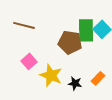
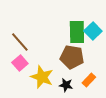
brown line: (24, 25) -> (20, 42), moved, turned 35
brown pentagon: (70, 42) -> (72, 57), moved

